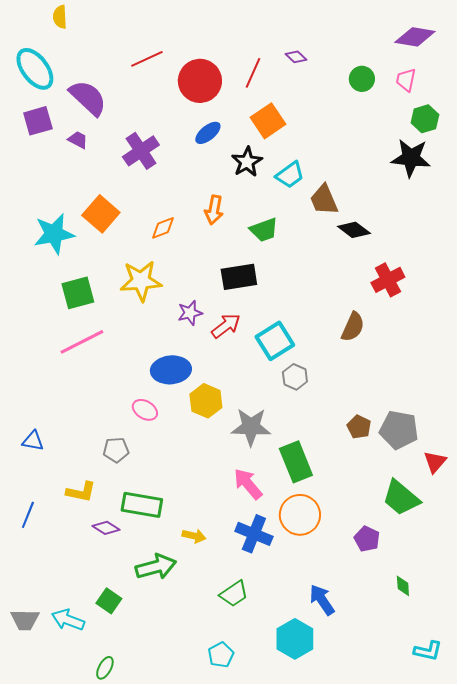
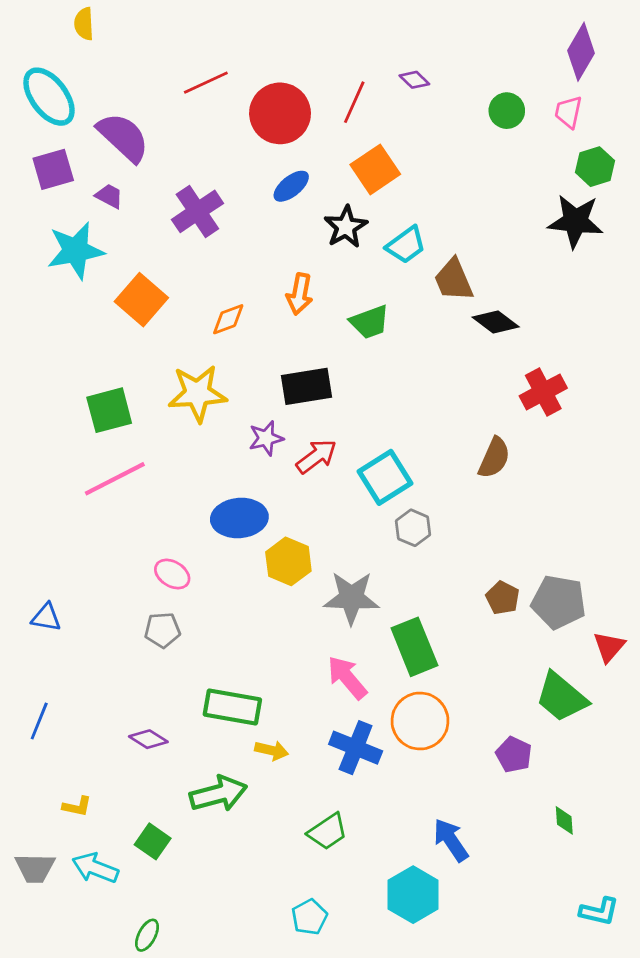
purple diamond: (415, 37) -> (581, 52), turned -69
cyan star: (54, 234) -> (76, 251), moved
black rectangle: (239, 277) -> (307, 386), moved
pink ellipse: (145, 410) -> (172, 574), moved
yellow L-shape: (81, 492) -> (77, 806), moved, size x0.7
green rectangle: (142, 505) -> (232, 707), moved

